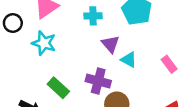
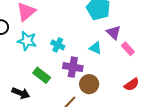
cyan cross: (93, 16) -> (58, 45), moved, turned 32
purple triangle: (110, 44) -> (114, 32), moved

